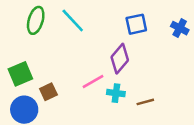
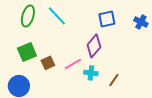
green square: (20, 74) -> (27, 52), moved
brown square: (48, 92) -> (48, 63), moved
brown line: (145, 102) -> (114, 80), turned -40

